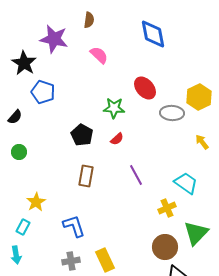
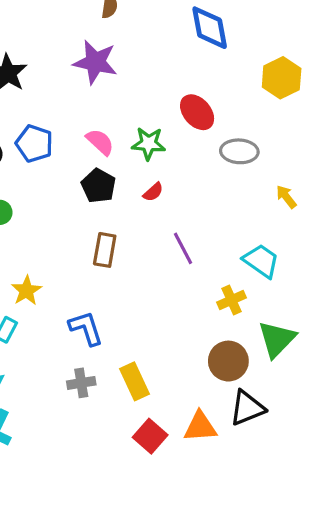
purple star: (54, 39) -> (95, 62), moved
pink semicircle: (99, 55) -> (100, 142), moved
blue pentagon: (43, 92) -> (34, 144), moved
yellow hexagon: (199, 97) -> (282, 78), moved

